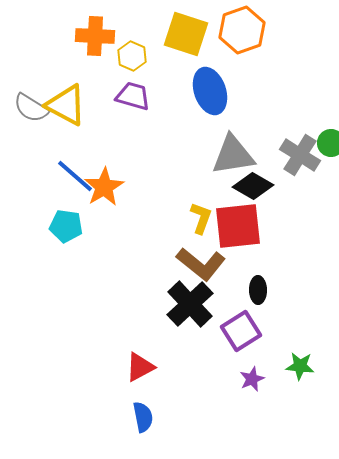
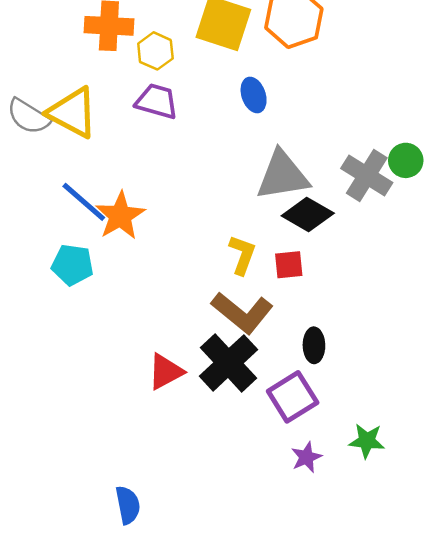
blue ellipse: (210, 91) -> (254, 95), size x0.6
red square: (238, 226) -> (289, 265), size x0.5
red triangle: (140, 367) -> (166, 372), moved
blue semicircle: (143, 417) -> (128, 505), moved

